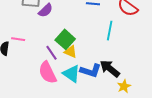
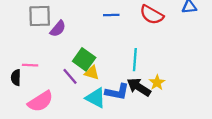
cyan line: (110, 31) -> (135, 60), moved
pink semicircle: (47, 73) -> (40, 101), moved, turned -90
yellow star: (124, 86) -> (157, 82), moved

